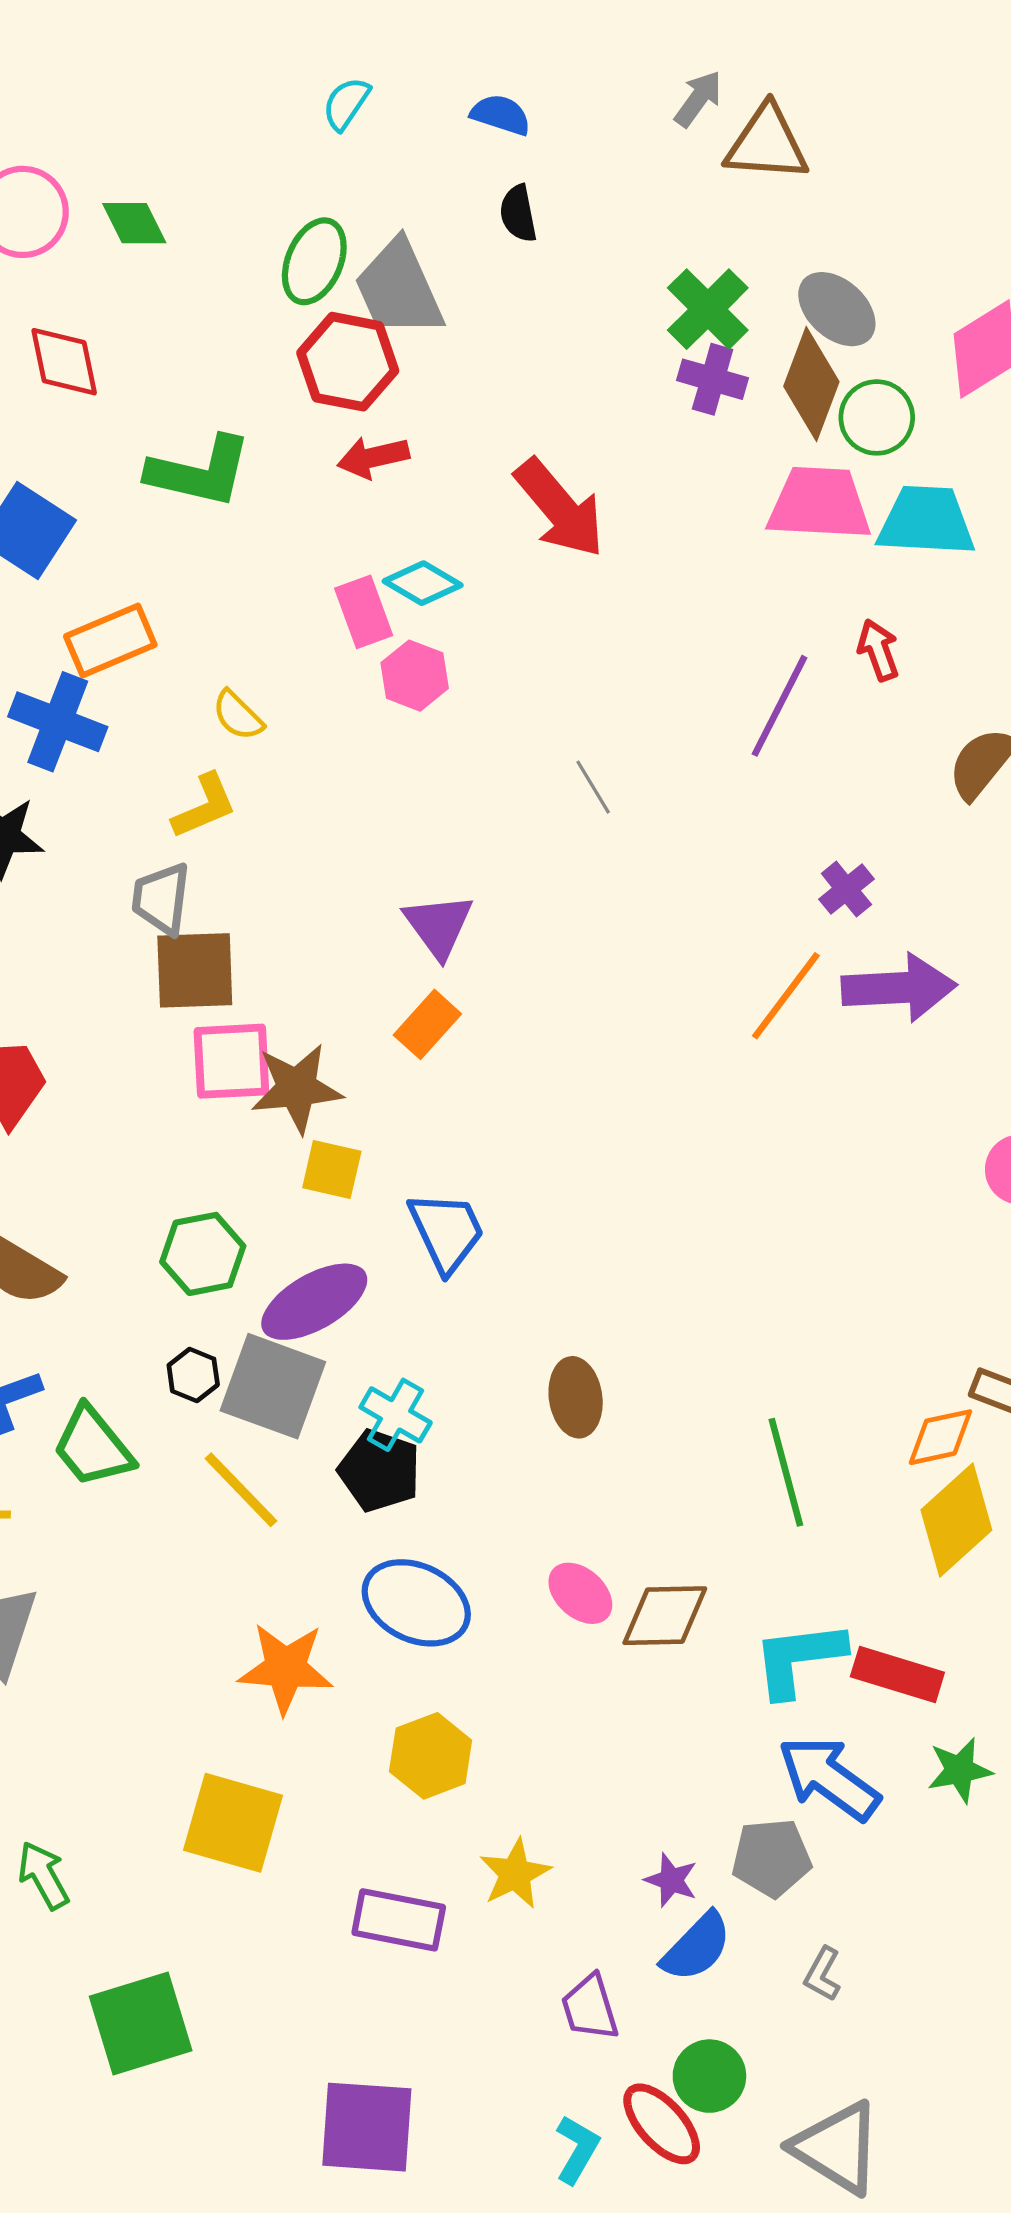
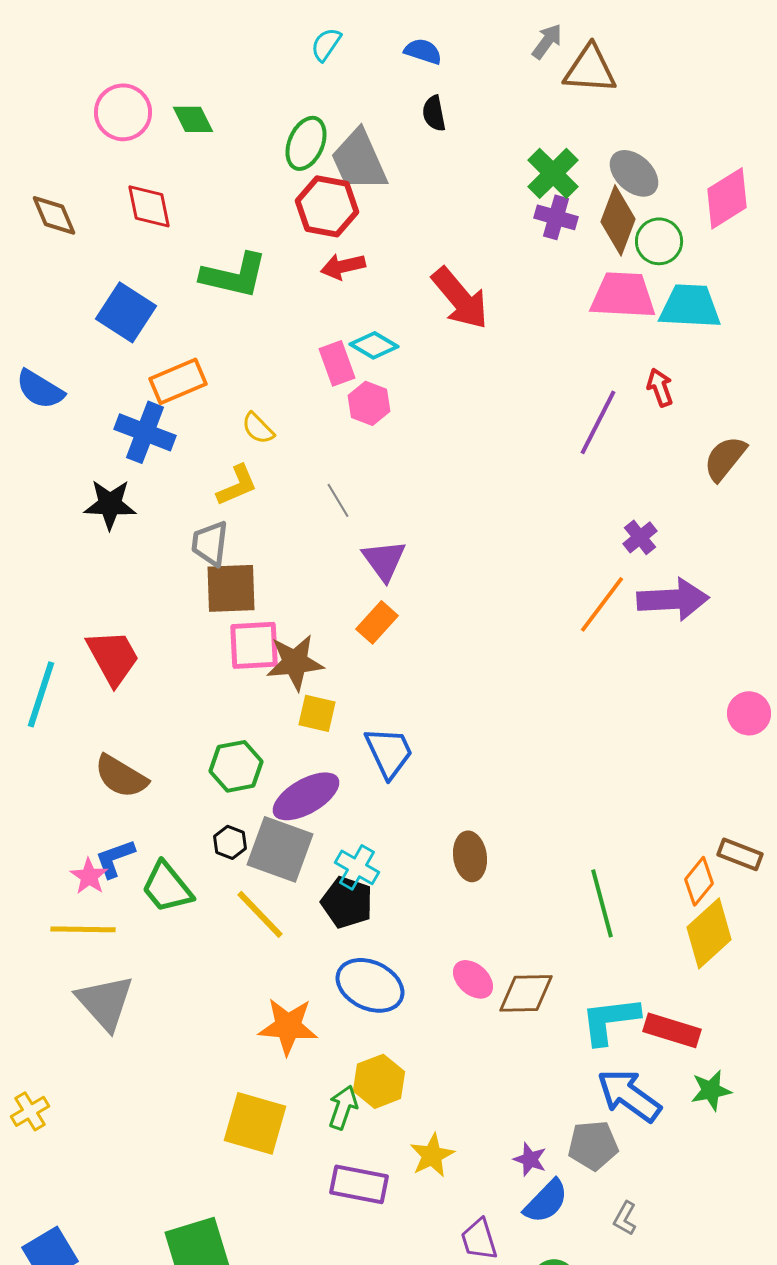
gray line: (593, 787) -> (338, 500), moved
orange diamond: (940, 1437) -> (699, 881), turned -39
green arrow: (43, 1875) -> (343, 1107), moved, turned 48

